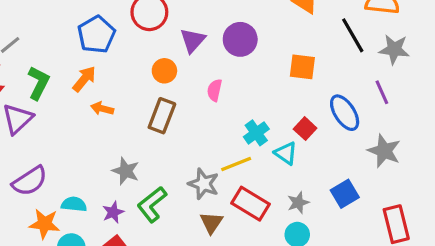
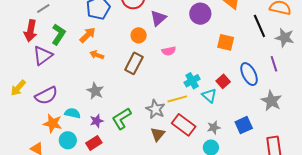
purple circle: (240, 39) -> (200, 14), moved
pink semicircle: (215, 90) -> (169, 51), turned -120
gray star: (126, 171) -> (95, 91), moved

